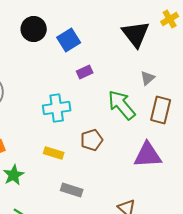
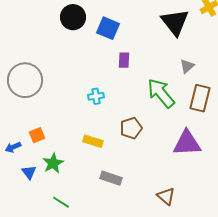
blue square: (69, 40) -> (108, 28), turned -35
purple rectangle: (85, 72) -> (124, 60), turned -63
cyan cross: (57, 108) -> (96, 96), size x0.6

